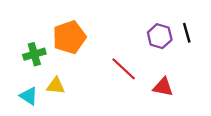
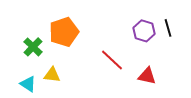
green cross: (34, 54) -> (33, 47), turned -30

